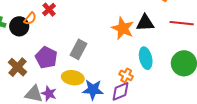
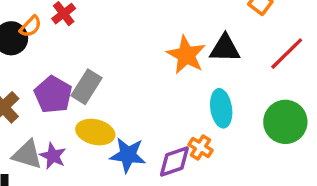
red line: (182, 23) -> (287, 54), turned -55
gray rectangle: (79, 49) -> (87, 87), moved
orange cross: (126, 75) -> (200, 147), moved

